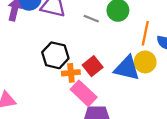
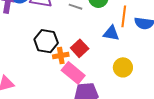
yellow circle: (145, 62) -> (123, 67), moved
blue triangle: (127, 68) -> (111, 33), moved, size x0.7

